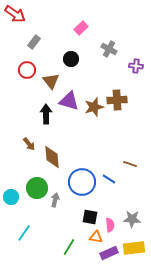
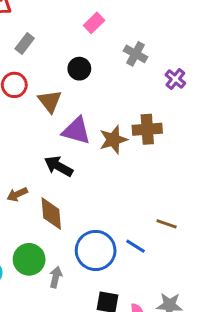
purple cross: (136, 66) -> (175, 79), turned 32
black arrow: (46, 114) -> (59, 166), moved, turned -60
brown arrow: (29, 144) -> (17, 194), turned 104

